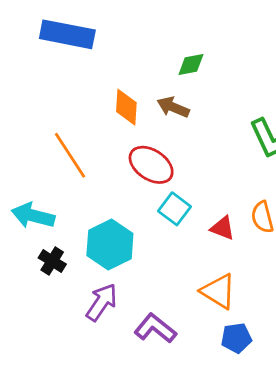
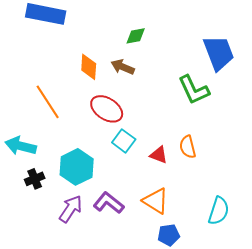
black cross: (52, 261) -> (35, 179), turned 36
purple L-shape: (155, 328) -> (109, 203), moved

